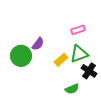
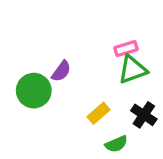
green triangle: (79, 54) -> (132, 70), moved
yellow rectangle: (61, 60) -> (98, 113), moved

